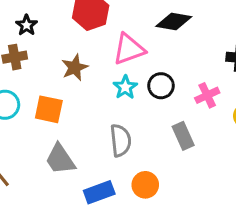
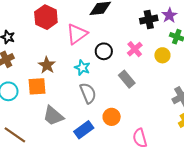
brown star: (75, 68) -> (47, 65), moved
cyan star: (125, 87) -> (82, 68), moved

